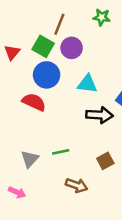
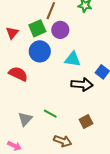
green square: (43, 46) -> (37, 28), turned 36
red semicircle: (34, 102) -> (18, 74), moved
green line: (61, 152) -> (50, 114), turned 40

